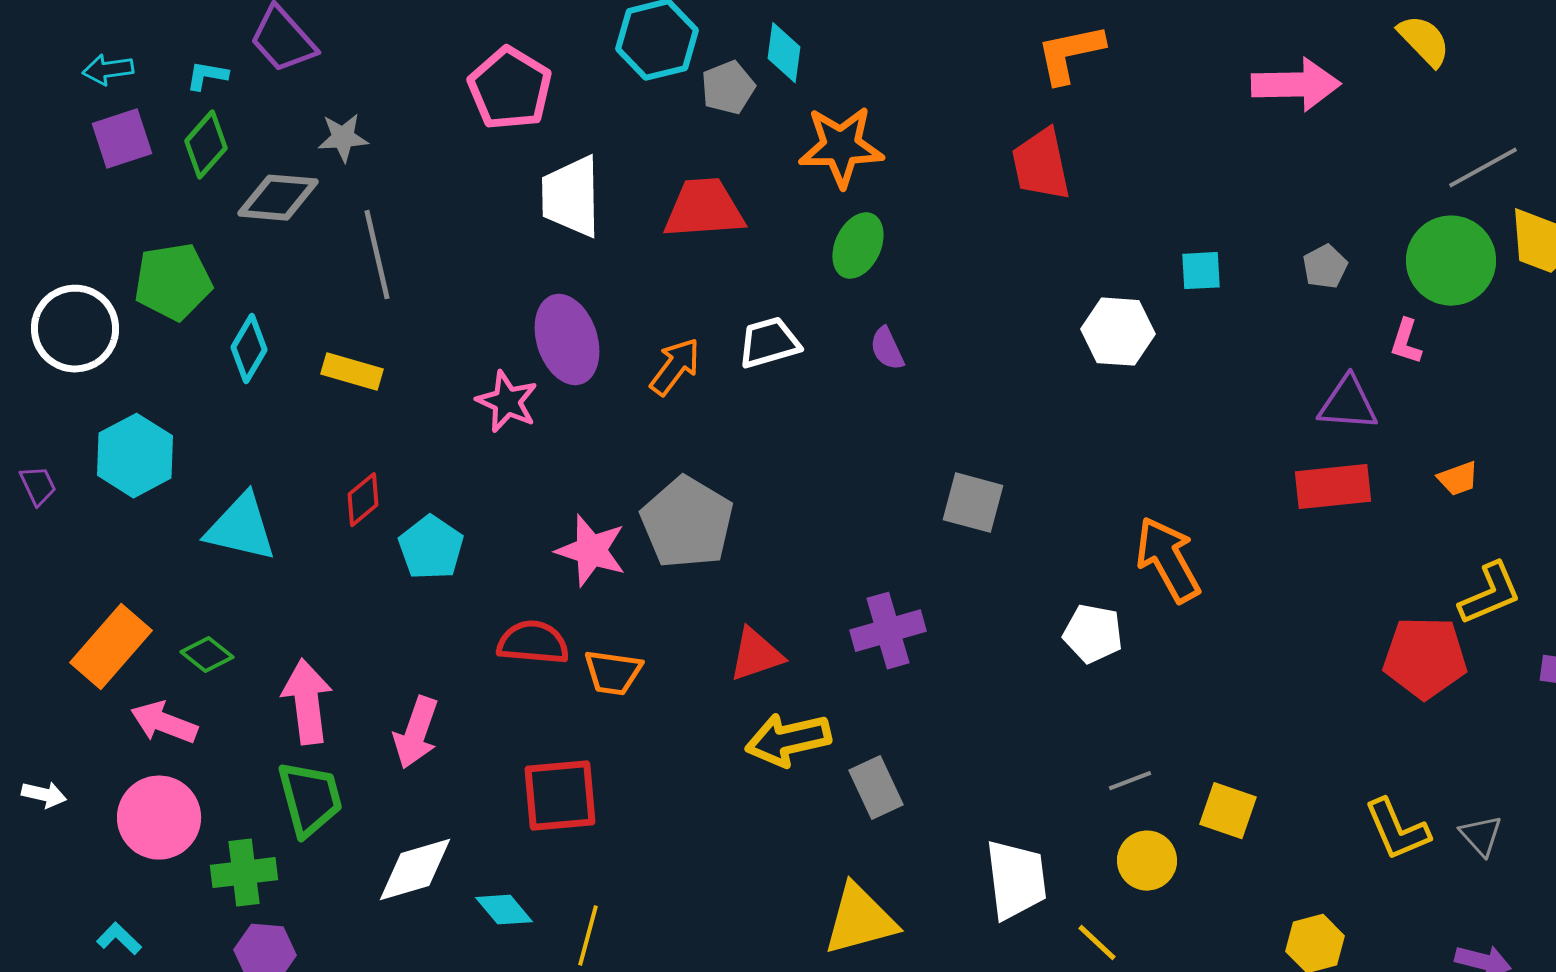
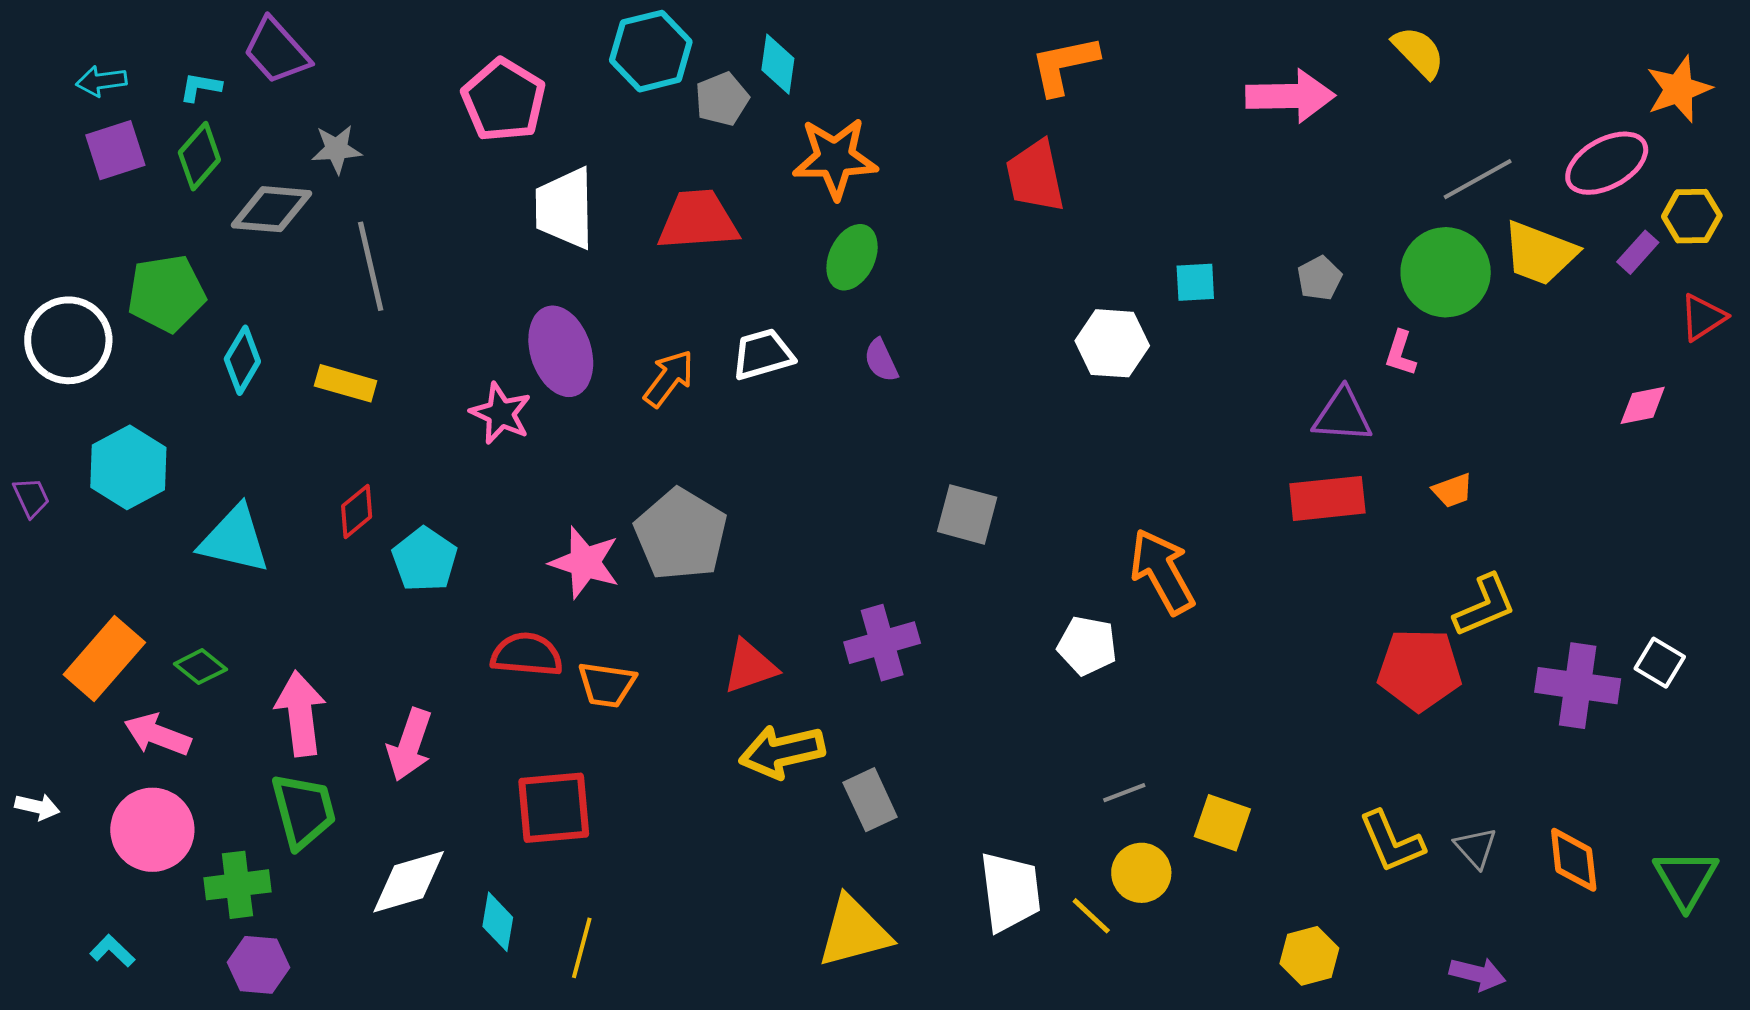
cyan diamond: (504, 910) -> (498, 922), turned 50
yellow line: (1097, 943) -> (1091, 916), moved

